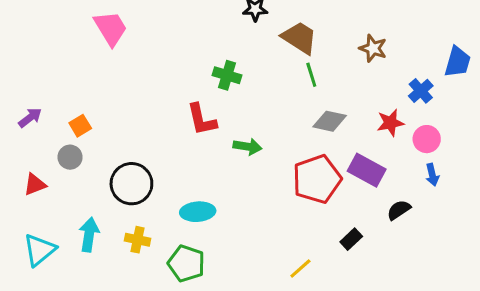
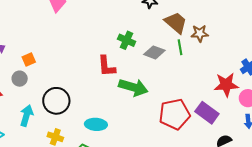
brown star: (373, 48) -> (200, 33), moved, turned -30
gray diamond: (330, 121) -> (154, 52), moved
red star: (390, 123) -> (226, 85), size x1.4
green arrow: (248, 147) -> (133, 87), size x1.6
cyan arrow: (89, 235) -> (26, 116), moved

